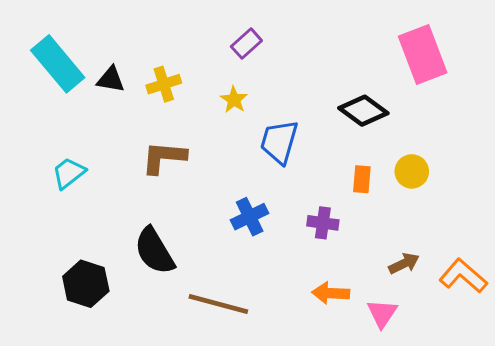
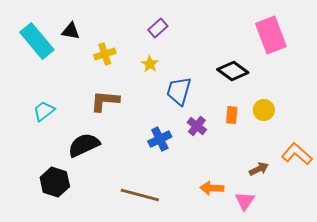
black triangle: (111, 79) -> (71, 31), moved
purple cross: (323, 223) -> (197, 126), moved, turned 30
black semicircle: (154, 251) -> (84, 145), moved, turned 96
orange L-shape: (463, 276) -> (297, 154), moved

